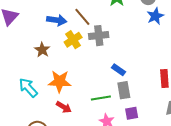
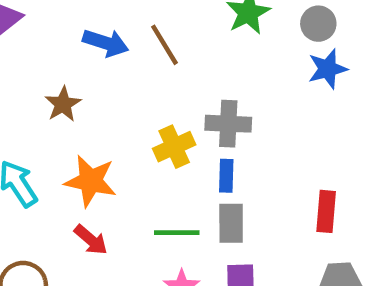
gray cross: (99, 36) -> (228, 124), moved
yellow cross: (73, 40) -> (174, 147), moved
blue rectangle: (118, 70) -> (226, 176), turned 48

